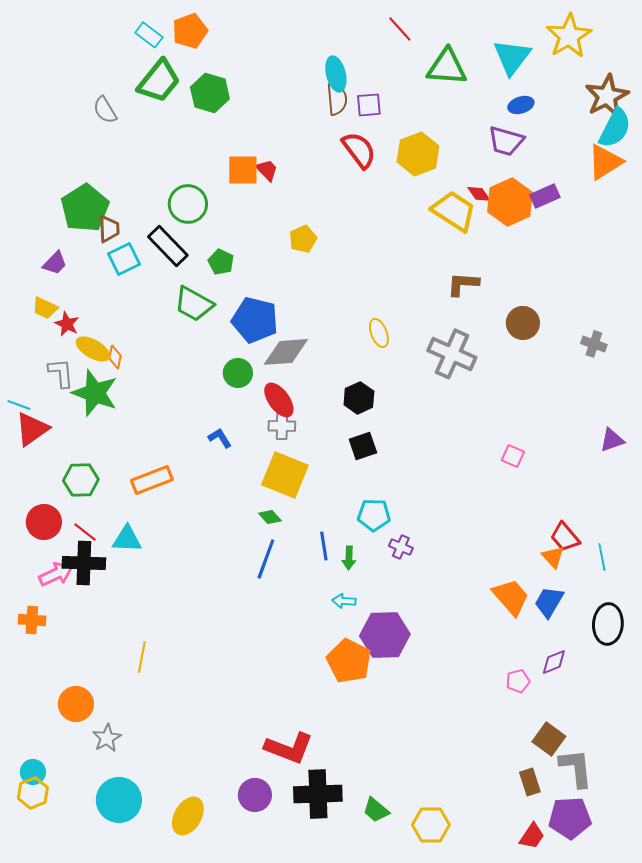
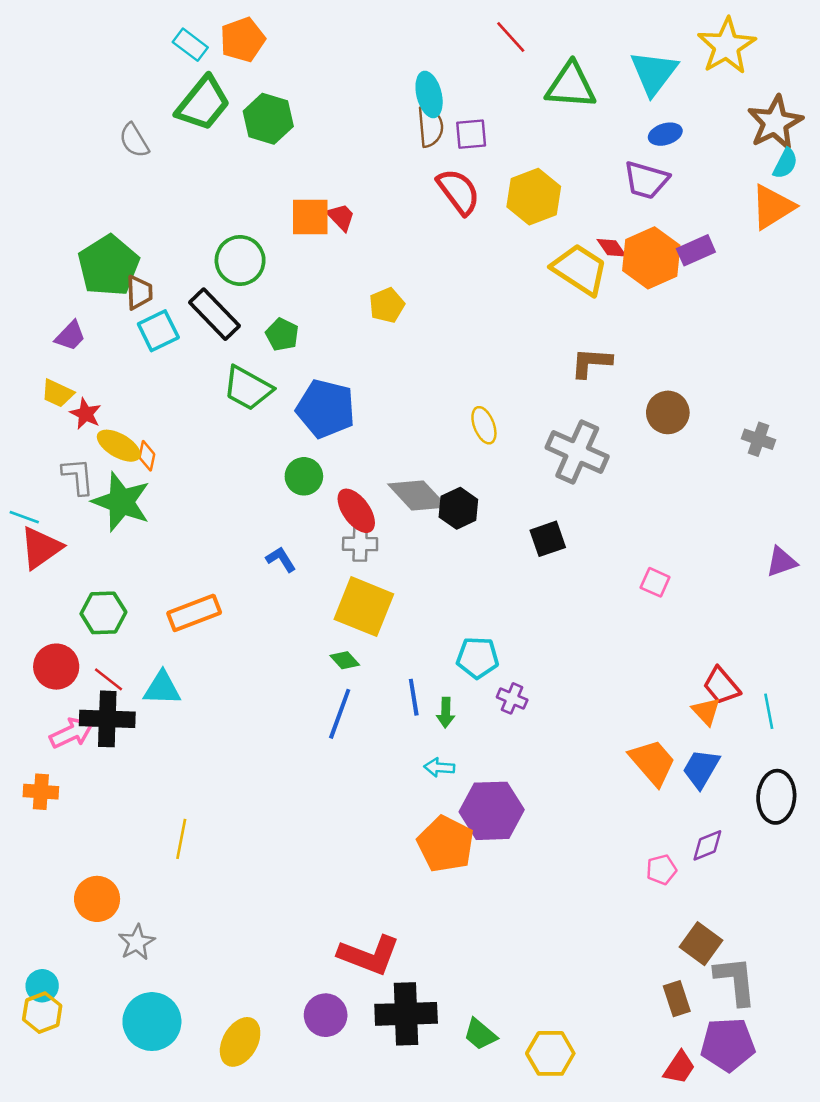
cyan semicircle: (615, 128) -> (785, 163), size x0.6
gray diamond: (286, 352) -> (418, 495), moved, turned 51
black square: (363, 446) -> (548, 539), moved

